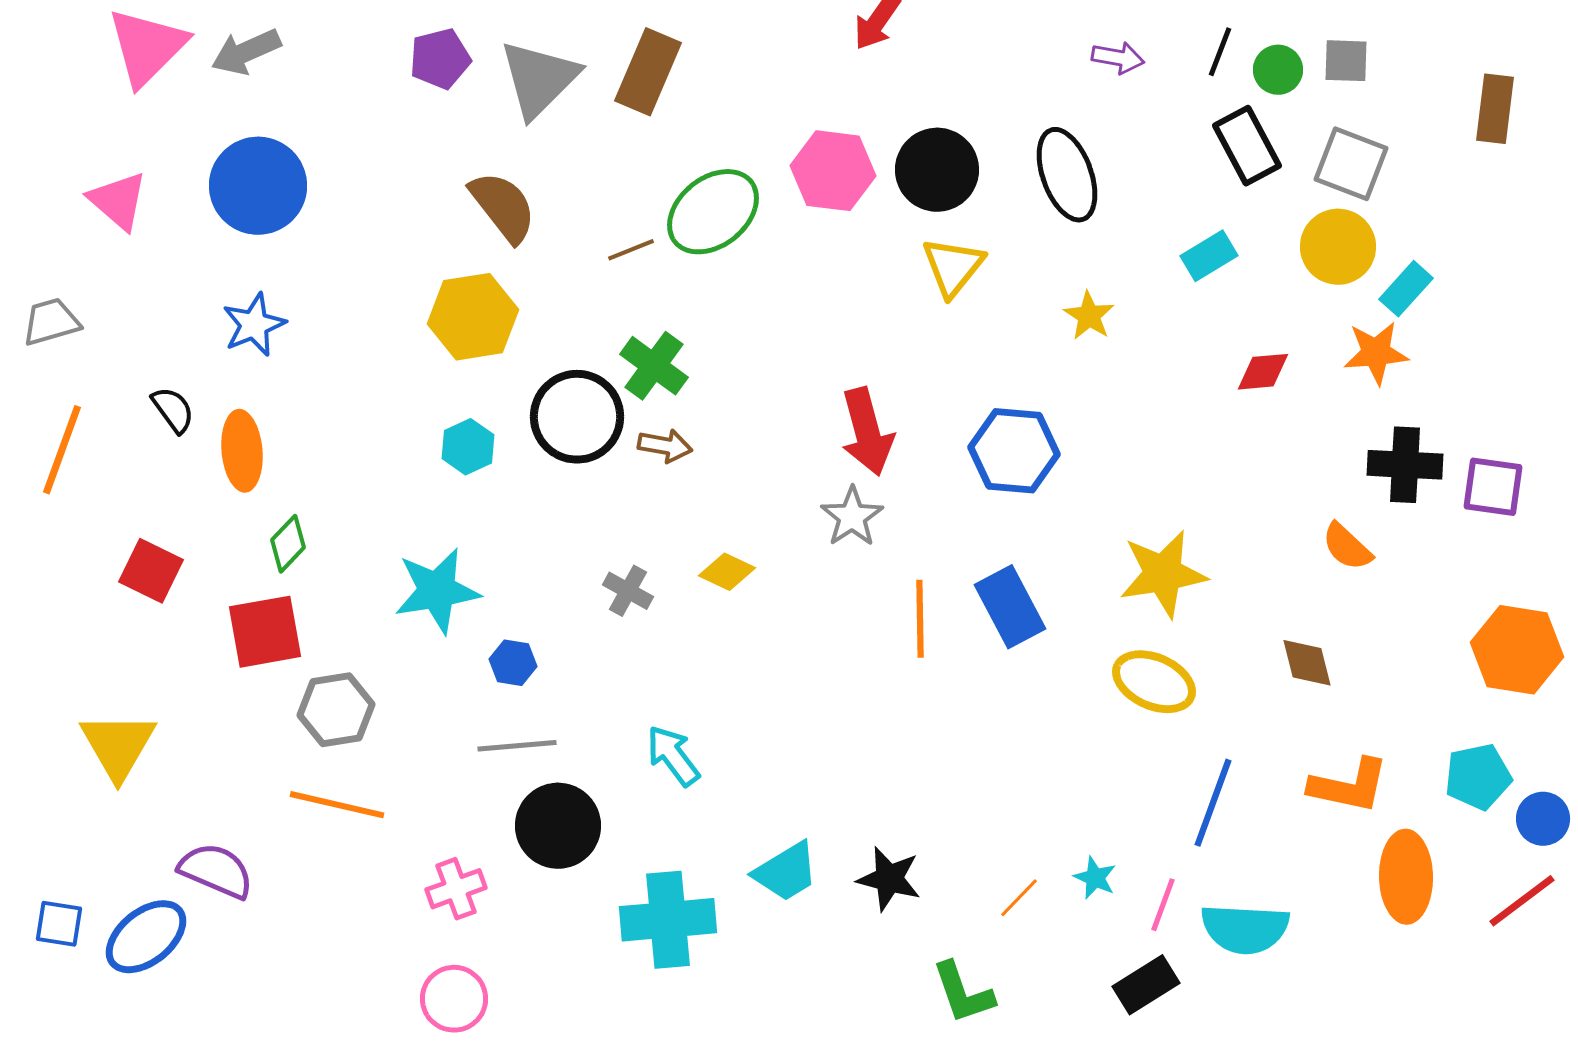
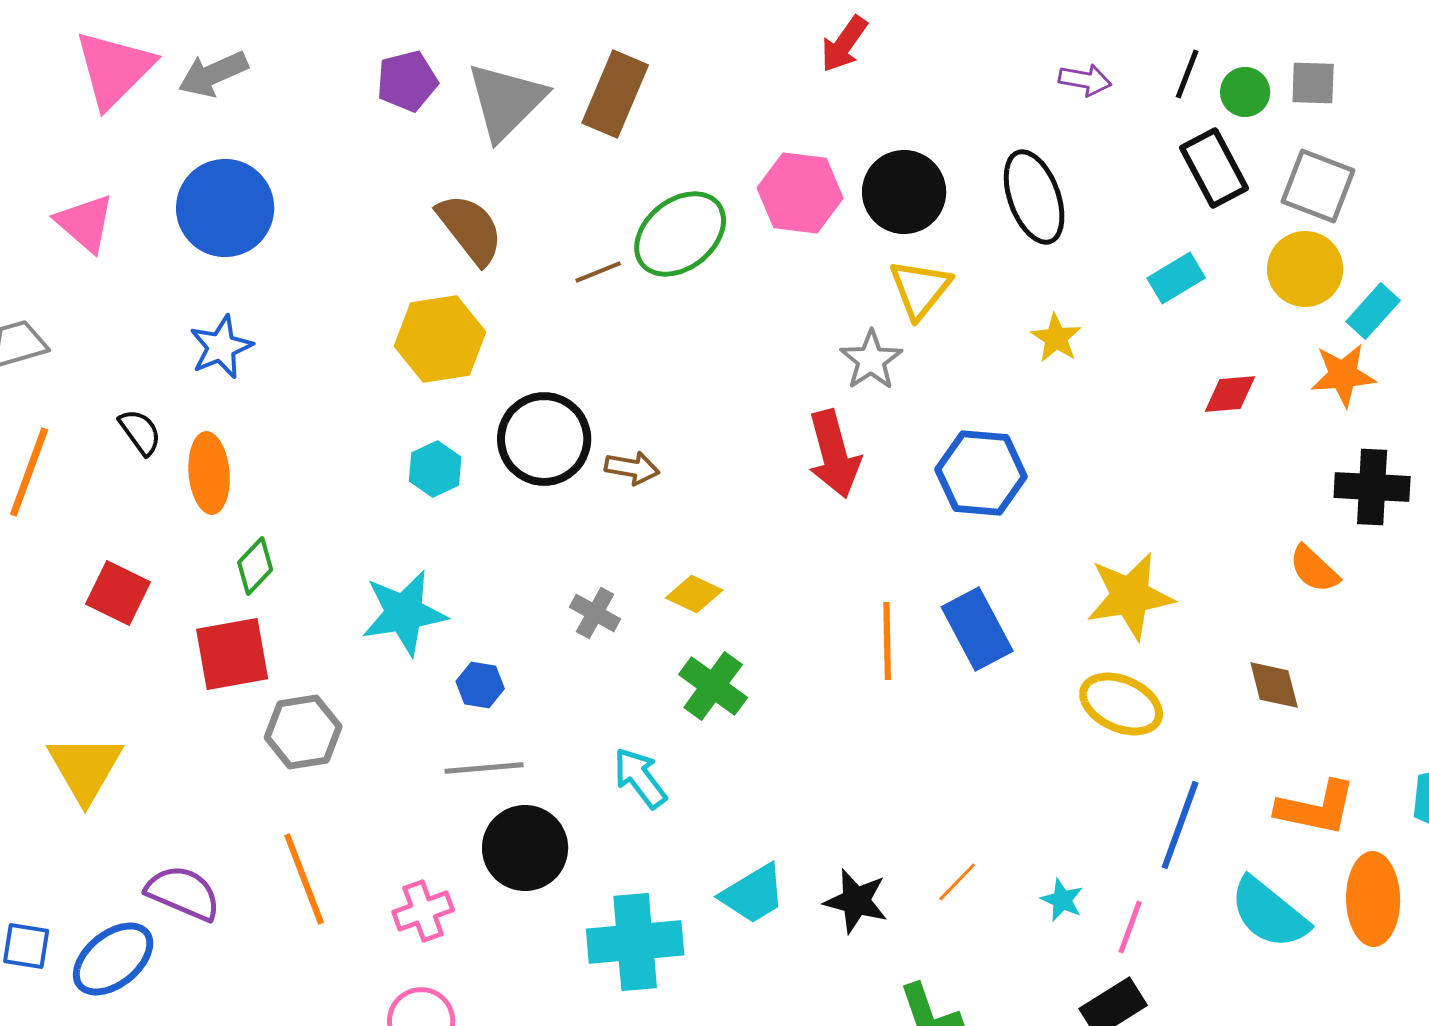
green cross: (654, 366) -> (713, 686), moved
gray star: (852, 517) -> (871, 360), moved
orange line: (337, 805) -> (304, 879), moved, turned 56
orange line: (1019, 898) -> (957, 882), moved
cyan semicircle: (1245, 929) -> (1269, 913), moved, turned 36

